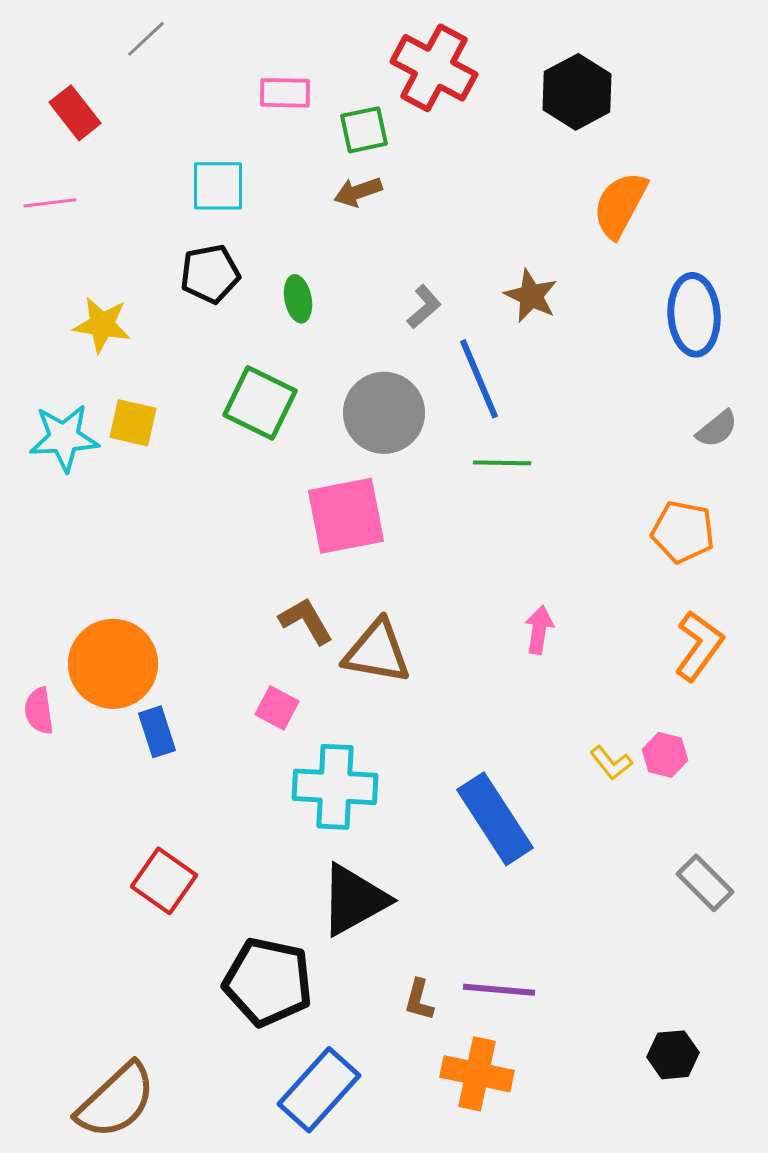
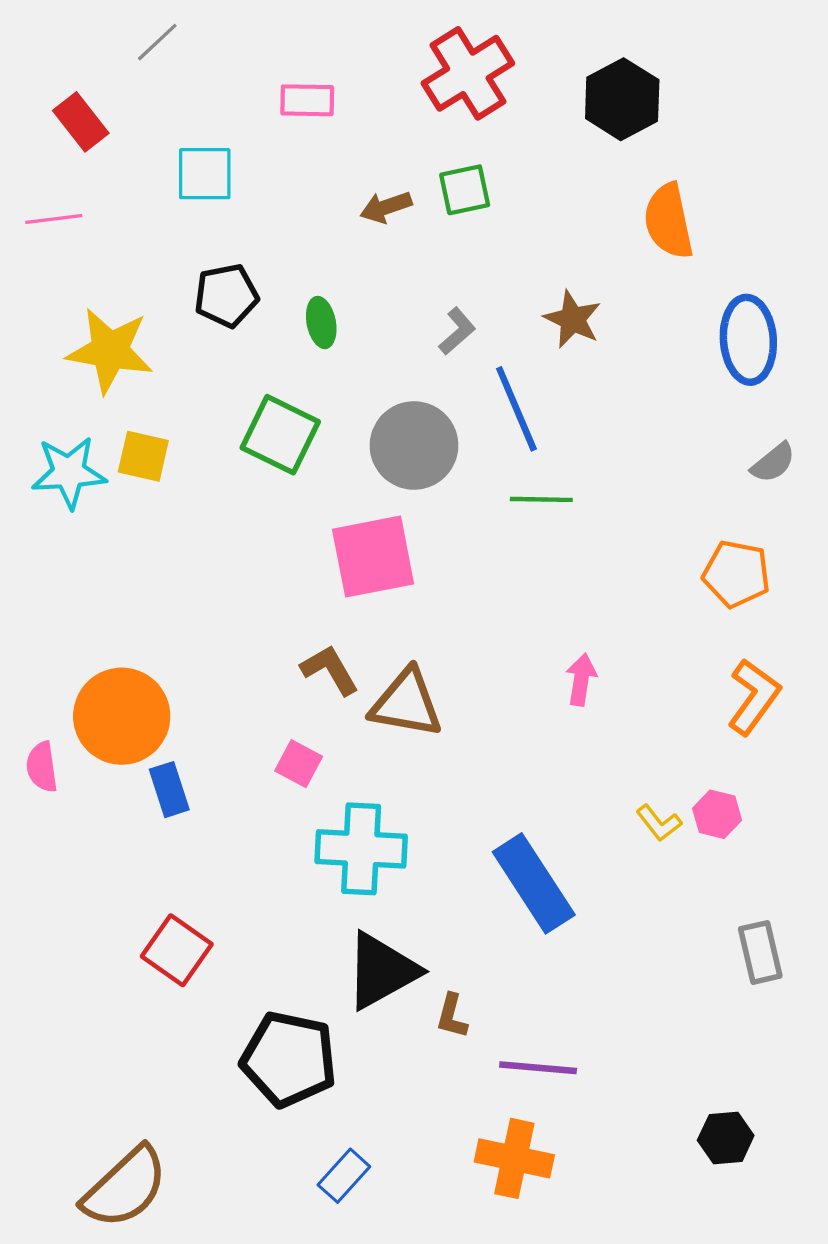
red cross: (434, 68) -> (468, 73), turned 30
green square: (364, 130) -> (465, 190), moved
cyan square: (218, 186) -> (205, 174), moved
orange semicircle: (620, 205) -> (669, 221), turned -40
yellow star: (102, 325) -> (110, 351), size x1.4
gray rectangle: (705, 883) -> (760, 952), turned 32
brown L-shape: (419, 1000) -> (452, 1016), moved
blue rectangle: (319, 1090) -> (344, 1176), size x0.6

